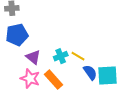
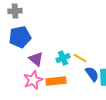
pink star: (30, 79) -> (33, 80), turned 30
orange rectangle: (54, 80) -> (56, 81), turned -54

